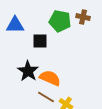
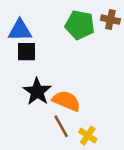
black square: (40, 41) -> (26, 52), moved
brown line: (46, 97) -> (61, 126), turned 30

